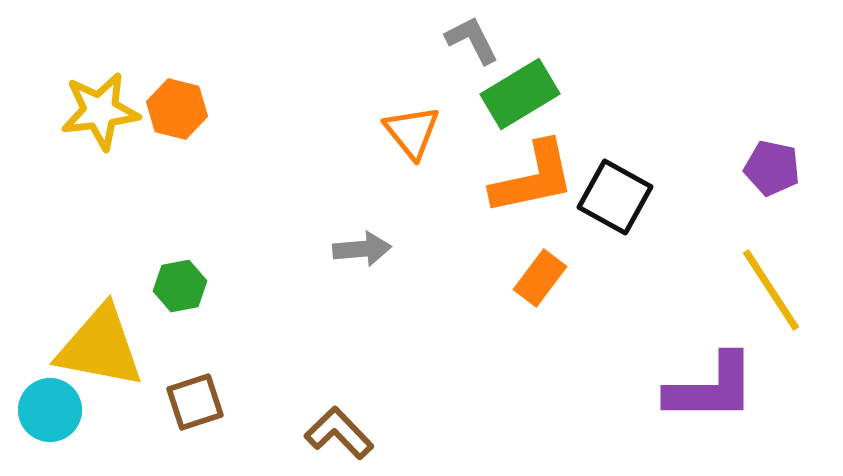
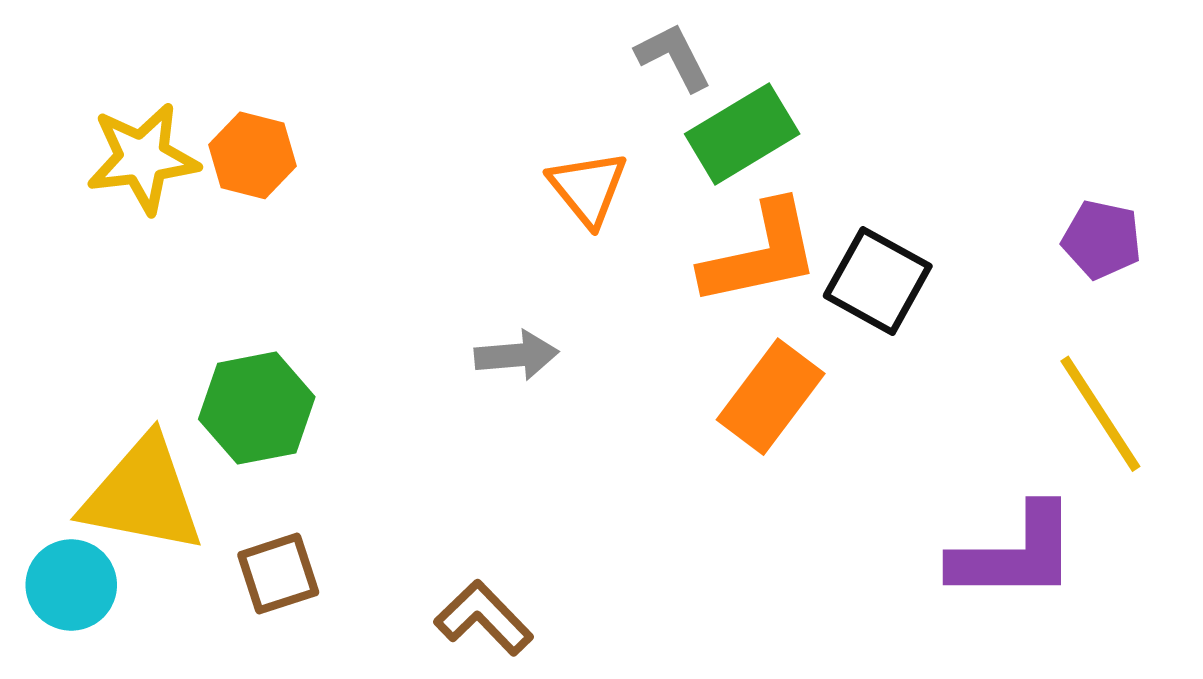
orange rectangle: (540, 278) -> (771, 397), size x1.4
green hexagon: (180, 286) -> (257, 408), size x1.5

